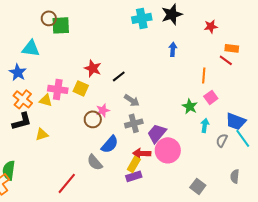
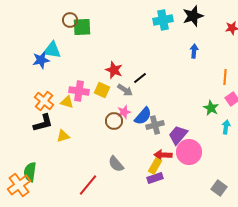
blue star: (18, 72) -> (41, 60), moved, turned 30
gray arrow: (132, 100) -> (125, 90), moved
blue semicircle: (110, 144) -> (143, 116), moved

